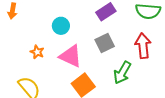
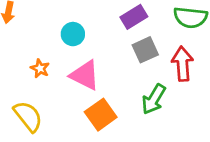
gray square: (105, 43) -> (145, 50), moved

